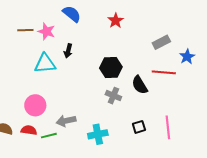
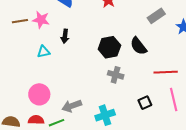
cyan triangle: (45, 63) -> (44, 52), size x0.6
red line: (164, 72) -> (166, 72), moved
black semicircle: (140, 85) -> (139, 46), moved

